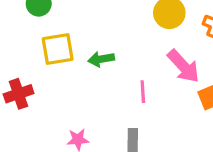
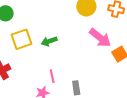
pink line: (143, 92) -> (52, 76), moved

